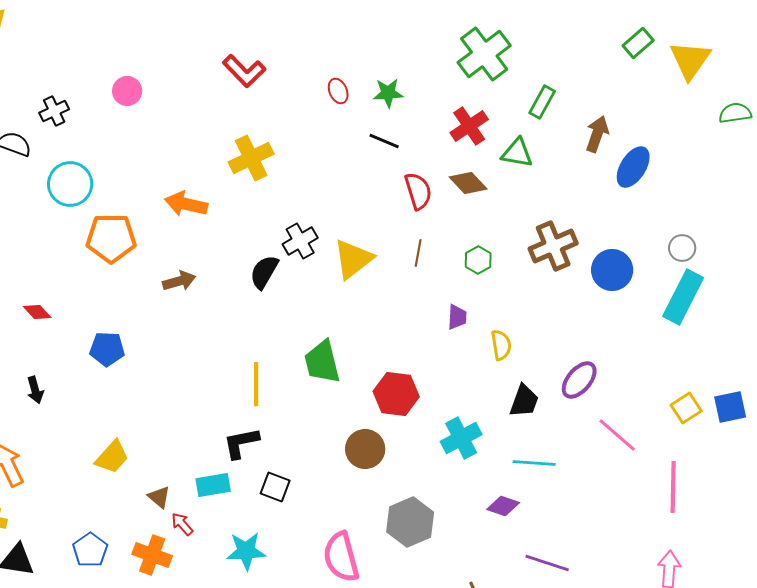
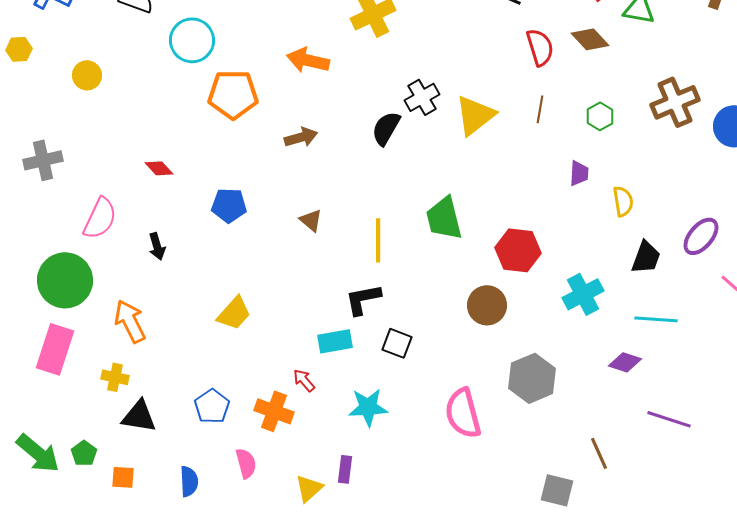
brown triangle: (159, 497) -> (311, 220), moved

